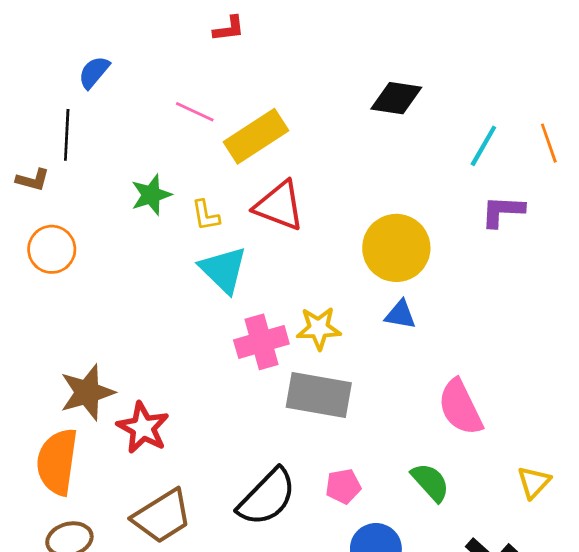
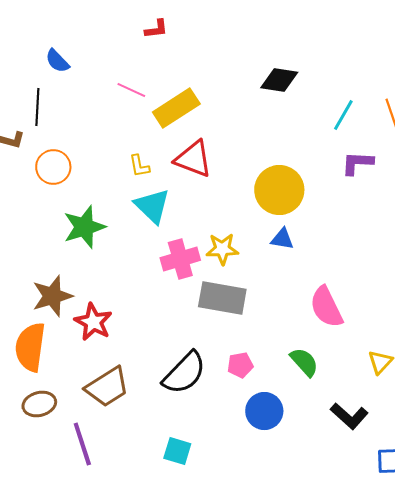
blue semicircle: (94, 72) -> (57, 61), turned -84
green star: (151, 195) -> (84, 227), moved, size x1.4
orange circle: (52, 249) -> (53, 167), moved

